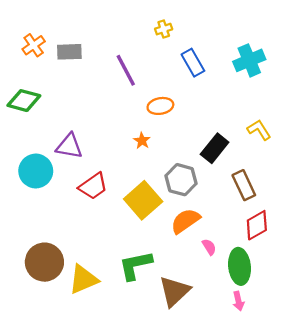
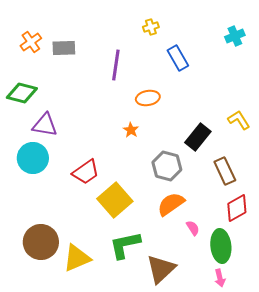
cyan cross: (249, 60) -> (235, 36), moved, size x0.7
purple line: (126, 70) -> (116, 65), turned 36
purple triangle: (69, 146) -> (45, 125), moved
yellow square: (143, 200) -> (115, 200), moved

